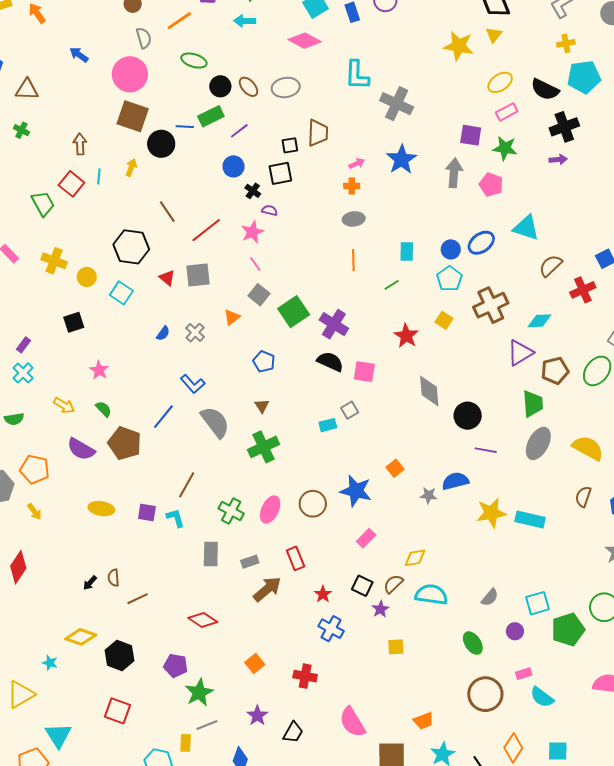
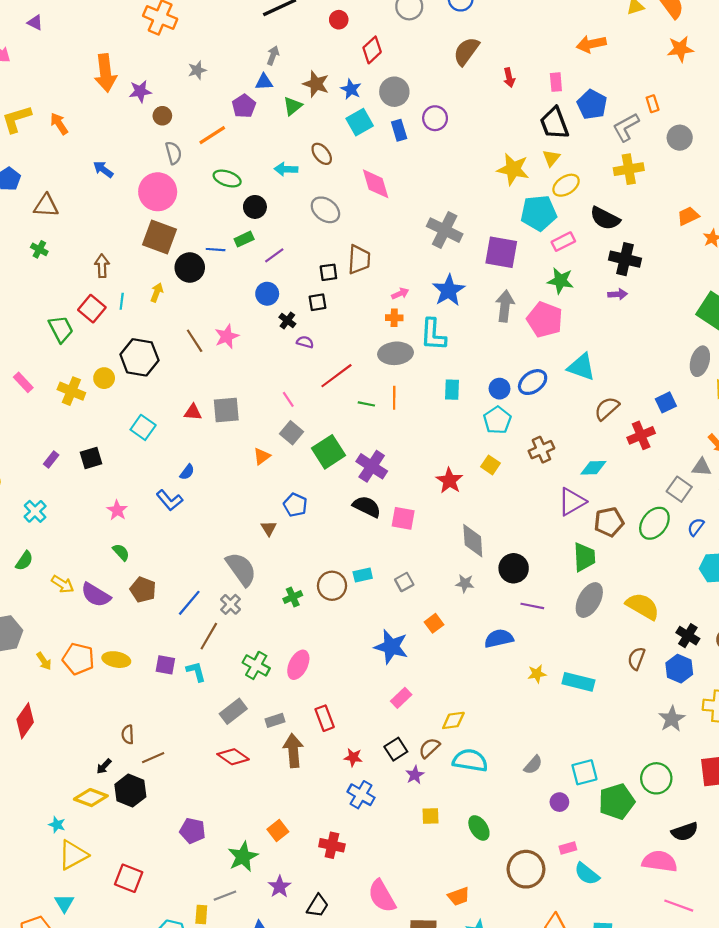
cyan arrow: (245, 21) -> (286, 169), moved
pink diamond: (305, 41) -> (376, 184), moved, turned 44
yellow cross: (566, 43) -> (629, 169), size x1.5
cyan L-shape: (357, 75) -> (433, 335), moved
cyan pentagon: (584, 77) -> (539, 213), moved
yellow ellipse: (500, 82) -> (566, 185), moved
brown ellipse: (248, 87) -> (322, 154), moved
gray ellipse: (286, 87) -> (325, 210), turned 44
green rectangle: (211, 116) -> (244, 239), size x0.7
black cross: (564, 127) -> (625, 259), turned 32
purple square: (471, 135) -> (501, 252), moved, size x1.4
black square: (280, 173) -> (317, 302), size x0.7
pink pentagon: (491, 185) -> (545, 320), size x1.4
gray ellipse: (354, 219) -> (396, 353), size x1.4
red line: (206, 230) -> (336, 376), moved
pink star: (252, 232) -> (227, 336), moved
black hexagon: (131, 247) -> (139, 357), moved
yellow circle: (87, 277) -> (104, 378), moved
red triangle: (167, 278) -> (193, 412), turned -36
green line: (392, 285) -> (366, 404), moved, turned 42
brown cross: (491, 305) -> (541, 450), size x0.7
gray cross: (195, 333) -> (230, 604), moved
purple rectangle: (24, 345) -> (51, 459), moved
blue L-shape: (193, 384) -> (170, 500), moved
yellow arrow: (64, 405) -> (63, 584), moved
brown triangle: (262, 406) -> (269, 528), moved
gray square: (350, 410) -> (404, 582), moved
blue line: (163, 417) -> (189, 603), moved
green semicircle: (14, 419) -> (24, 561), turned -48
brown pentagon: (125, 443) -> (143, 590), size x0.7
green cross: (264, 447) -> (293, 597), size x0.6
orange pentagon: (35, 469) -> (78, 659), moved
gray star: (429, 495) -> (465, 583), moved
brown circle: (313, 504) -> (332, 586), moved
yellow star: (491, 513) -> (537, 674), size x0.6
gray rectangle: (211, 554) -> (233, 711), turned 50
black arrow: (90, 583) -> (104, 766), moved
black square: (362, 586) -> (396, 749), turned 30
brown arrow: (267, 589) -> (293, 751), turned -56
red star: (323, 594) -> (353, 757), turned -30
red diamond: (203, 620) -> (233, 757), moved
green ellipse: (473, 643) -> (479, 828), moved
black hexagon: (120, 656) -> (130, 791), moved
green star: (199, 693) -> (243, 857), moved
yellow triangle: (21, 694) -> (73, 855), moved
cyan triangle: (58, 735) -> (64, 903), size x0.7

